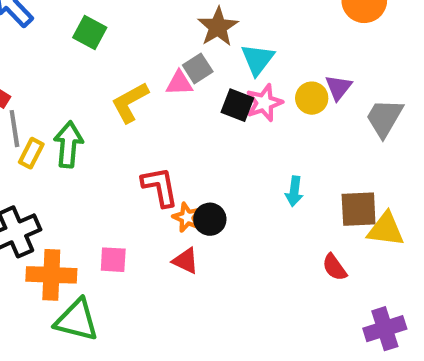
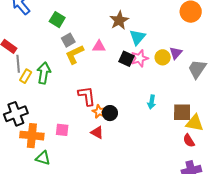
gray square: (198, 68) -> (68, 40), moved
red semicircle: (334, 267) -> (189, 141), moved
green triangle: (77, 320) -> (43, 158), size x0.7

